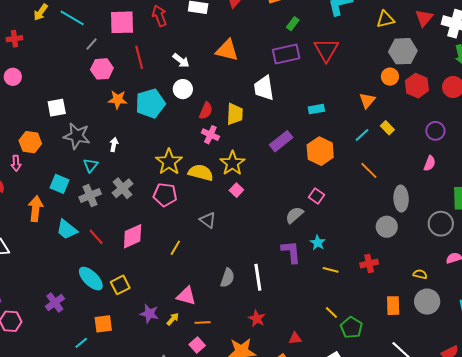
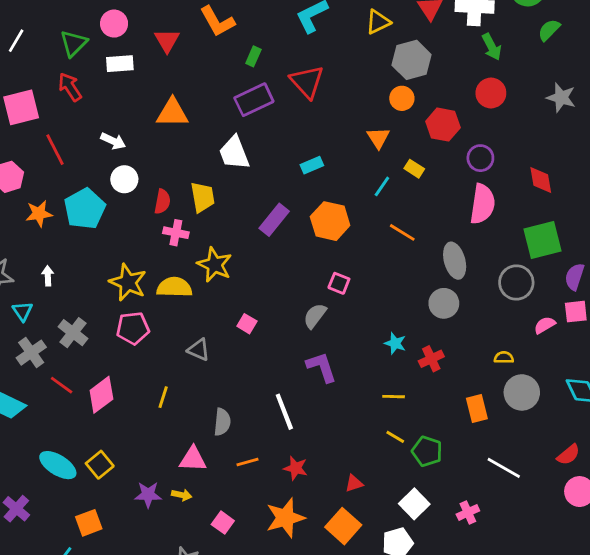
red hexagon: (417, 86) -> (443, 125), moved
pink semicircle: (430, 163) -> (482, 204), size x1.8
pink square: (236, 190) -> (247, 324), moved
red line: (96, 237) -> (62, 385), moved
cyan star: (318, 243) -> (395, 343), moved
yellow line: (331, 270) -> (394, 397), moved
gray semicircle: (227, 278) -> (222, 422), moved
yellow arrow: (173, 319) -> (182, 495), turned 72
orange line: (203, 323) -> (248, 462), moved

